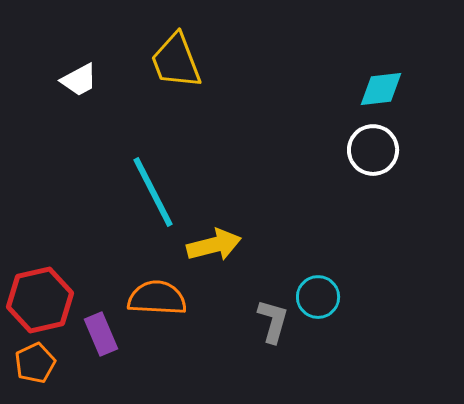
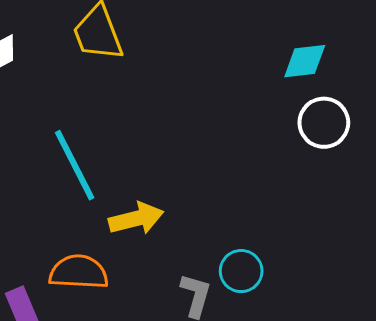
white circle: (373, 150) -> (324, 123), moved

